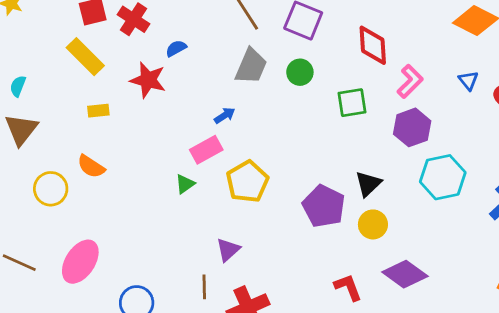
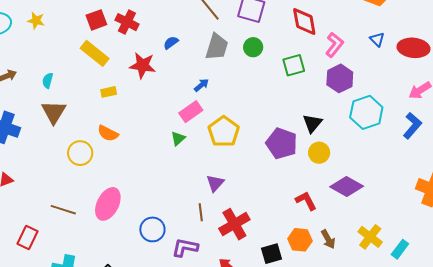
blue semicircle: (176, 48) -> (171, 43), moved

